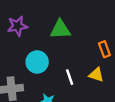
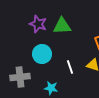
purple star: (17, 26) -> (38, 24), moved, turned 30

